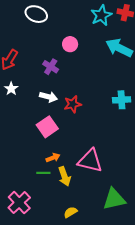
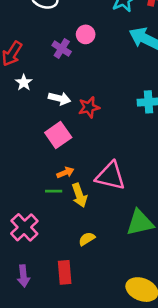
purple cross: (51, 67) -> (62, 49), moved
white star: (11, 89) -> (24, 83), moved

